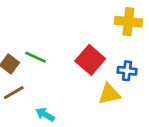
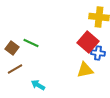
red square: (90, 60) -> (88, 42), moved

